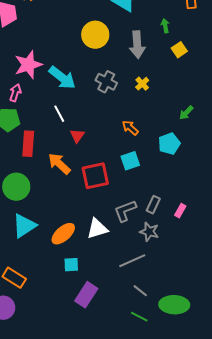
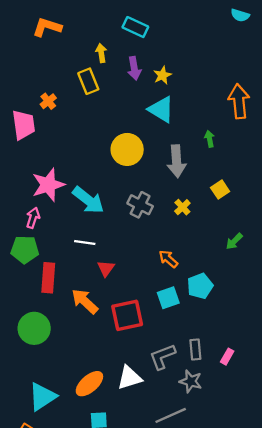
yellow square: (179, 50) -> (220, 189), moved
white line: (59, 114) -> (85, 242), turned -54
cyan pentagon: (169, 144) -> (200, 286), moved
gray rectangle: (153, 205) -> (195, 350), turned -30
cyan triangle: (24, 226) -> (42, 397), moved

